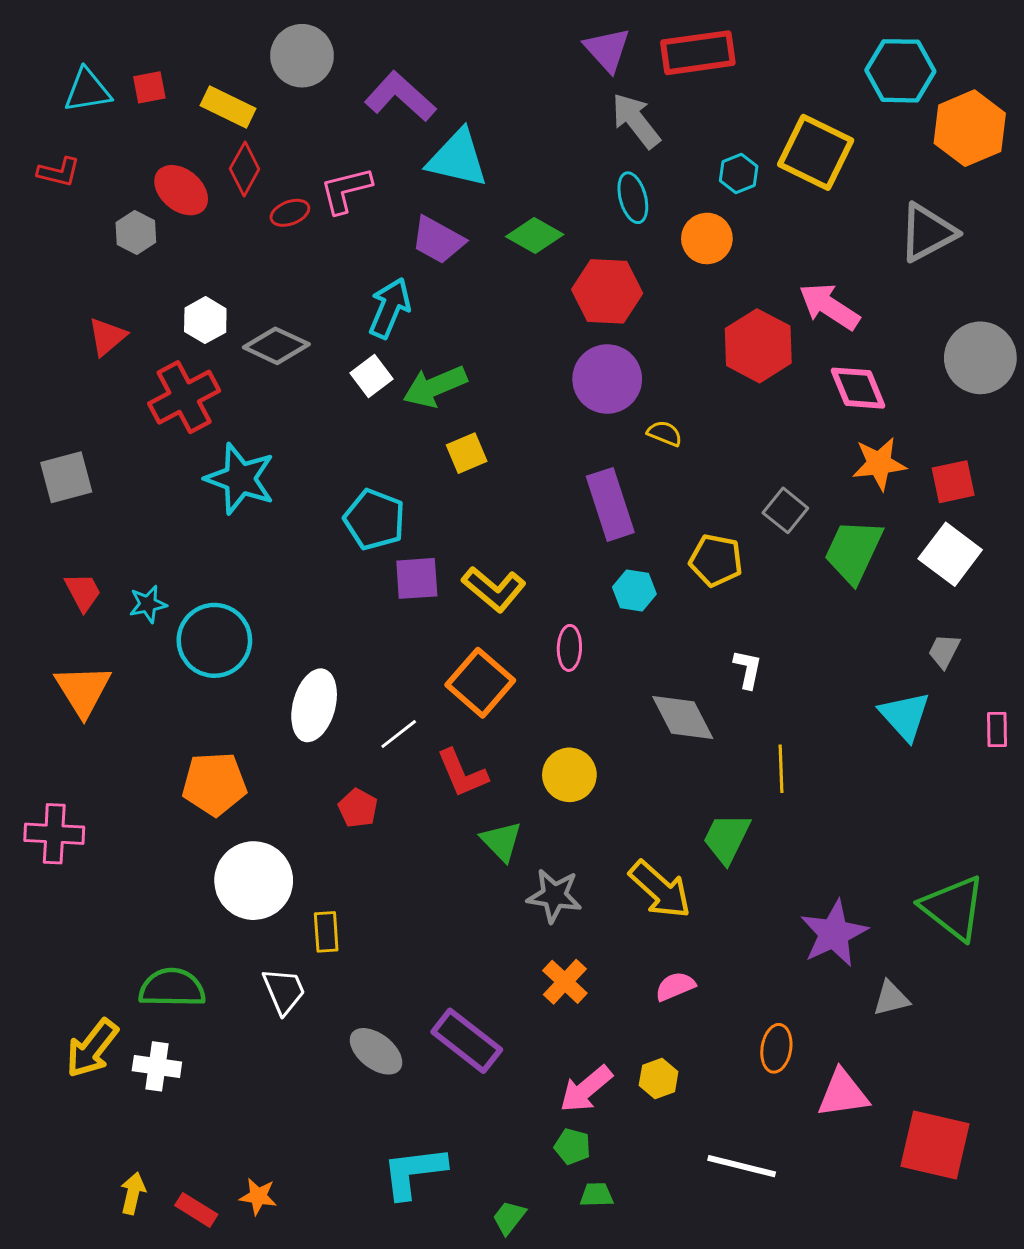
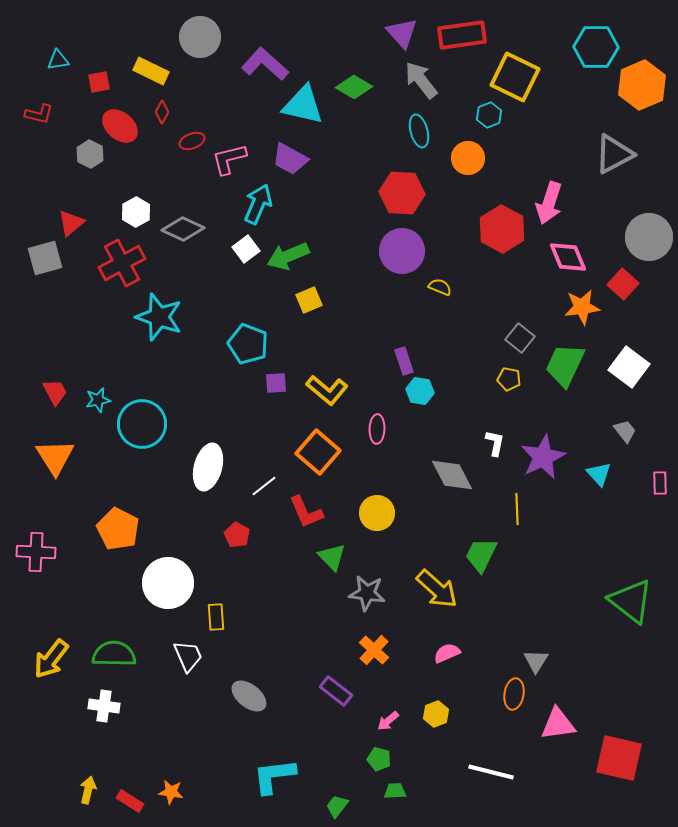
red square: (149, 87) -> (99, 82), moved
cyan triangle: (87, 90) -> (58, 60), size x0.7
yellow square: (816, 152) -> (515, 77), moved
red diamond: (245, 169) -> (162, 112), size x0.7
pink L-shape: (346, 190) -> (229, 159), moved
green diamond: (535, 235) -> (354, 87), moved
pink arrow: (829, 306) -> (549, 203), turned -105
gray square: (66, 477) -> (45, 258), moved
red square: (953, 482) -> (623, 284), moved, turned -36
purple rectangle: (610, 504) -> (404, 361), moved, size x0.6
yellow pentagon: (716, 560) -> (509, 379), moved, size x0.7
purple square: (417, 578) -> (276, 383), size x0.7
gray trapezoid: (944, 651) -> (625, 431), turned 115
cyan triangle: (905, 716) -> (599, 474), size x0.7
orange pentagon: (214, 784) -> (118, 529), moved, turned 30
purple star: (834, 933) -> (543, 457), moved
gray triangle: (891, 998) -> (536, 661), moved, turned -44
purple rectangle: (467, 1041) -> (336, 691), moved, size x0.7
yellow arrow: (92, 1048) -> (51, 659), moved
pink arrow: (586, 1089) -> (388, 721), size x0.6

